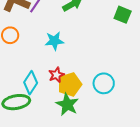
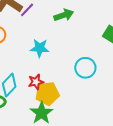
cyan circle: (104, 83) -> (85, 68), moved

